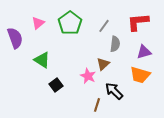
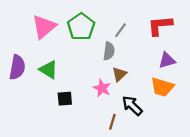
pink triangle: (38, 23) -> (44, 27), size x1.6
purple semicircle: (15, 38) -> (17, 67), moved, turned 30
gray semicircle: (115, 44) -> (109, 51), moved
black square: (56, 85) -> (65, 99), turned 32

